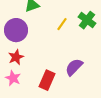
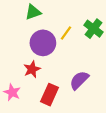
purple circle: (16, 30) -> (43, 43), moved
red star: (16, 57) -> (32, 69), moved

